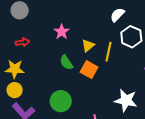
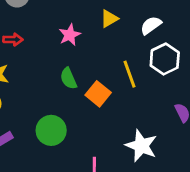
yellow triangle: (88, 46) -> (109, 19), moved
yellow line: (109, 52) -> (130, 74), turned -42

